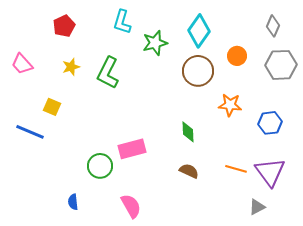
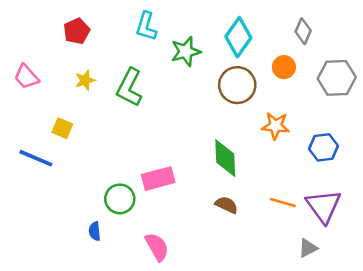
gray diamond: (273, 26) -> (303, 31), moved
green diamond: (188, 132) -> (225, 158), size x1.5
blue semicircle: (73, 202) -> (95, 231), moved

